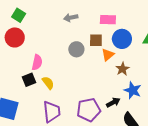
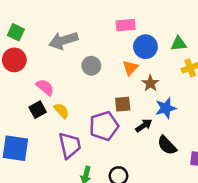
gray arrow: (71, 18) -> (63, 40), moved, size x1.6
brown square: (96, 40) -> (123, 104), moved
pink semicircle: (37, 62) -> (45, 87), turned -56
blue star: (133, 90) -> (166, 108), turned -30
purple pentagon: (89, 110) -> (104, 126), moved

